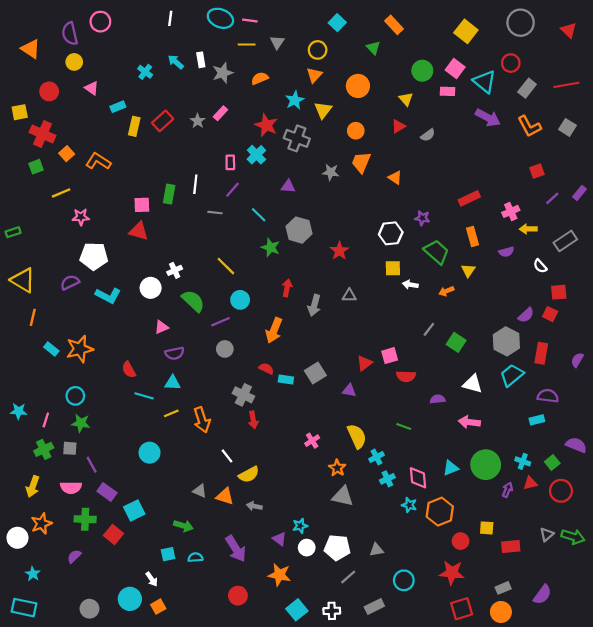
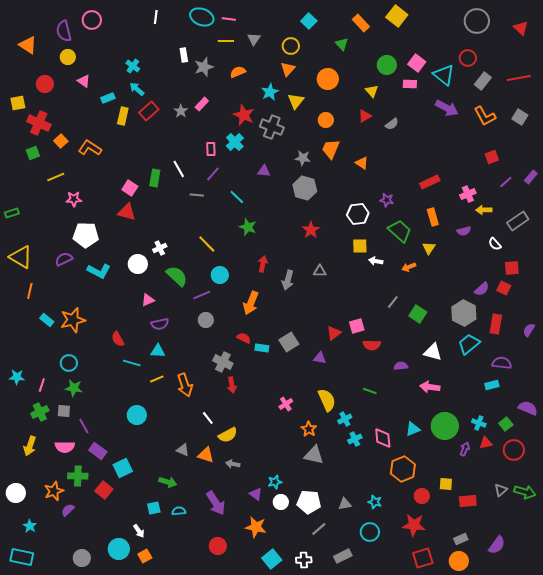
yellow square: (466, 31) -> (397, 16), moved
cyan arrow: (176, 62) -> (137, 89), moved
white line: (195, 184) -> (179, 169), turned -36
pink square: (142, 205) -> (130, 188), turned 35
gray hexagon: (299, 230) -> (305, 188), moved
cyan star: (409, 505) -> (375, 502), moved
orange star: (41, 524) -> (54, 491), moved

